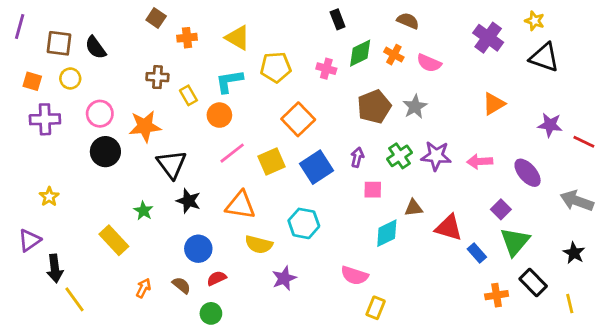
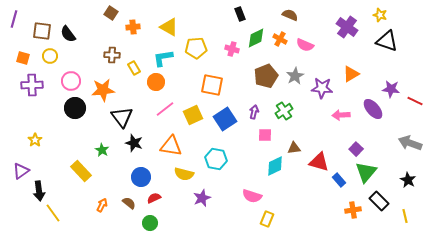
orange square: (298, 119) -> (212, 85), turned -35
purple star: (436, 156) -> (322, 88), moved
purple ellipse: (528, 173) -> (373, 109), moved

